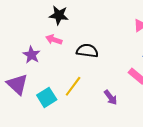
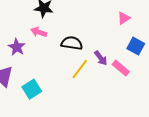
yellow line: (73, 86) -> (80, 69), moved
purple arrow: (111, 97) -> (101, 58), moved

